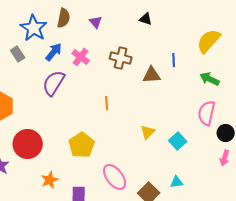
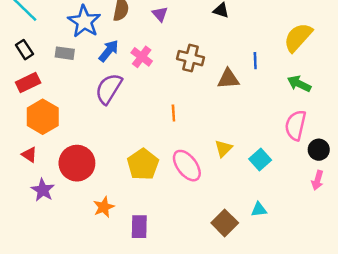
gray rectangle: (18, 54) -> (65, 53), turned -49
pink ellipse: (115, 177) -> (187, 166), moved

